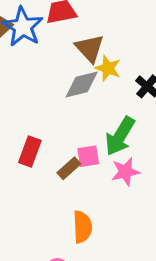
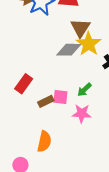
yellow star: (108, 68) -> (89, 44), size x1.4
green arrow: (120, 136) -> (84, 90), size x0.6

